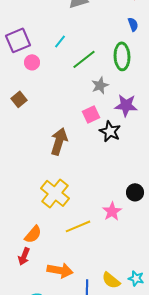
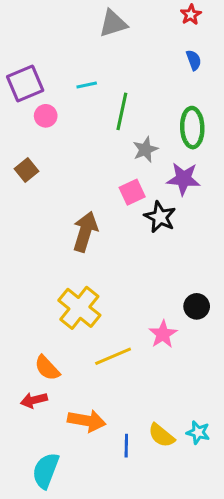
cyan line: (60, 41) -> (87, 85), turned 40
green ellipse: (122, 56) -> (192, 128), moved
green line: (84, 59) -> (122, 111), turned -40
orange semicircle: (33, 234) -> (47, 368), turned 96
red arrow: (24, 256) -> (34, 400), turned 54

